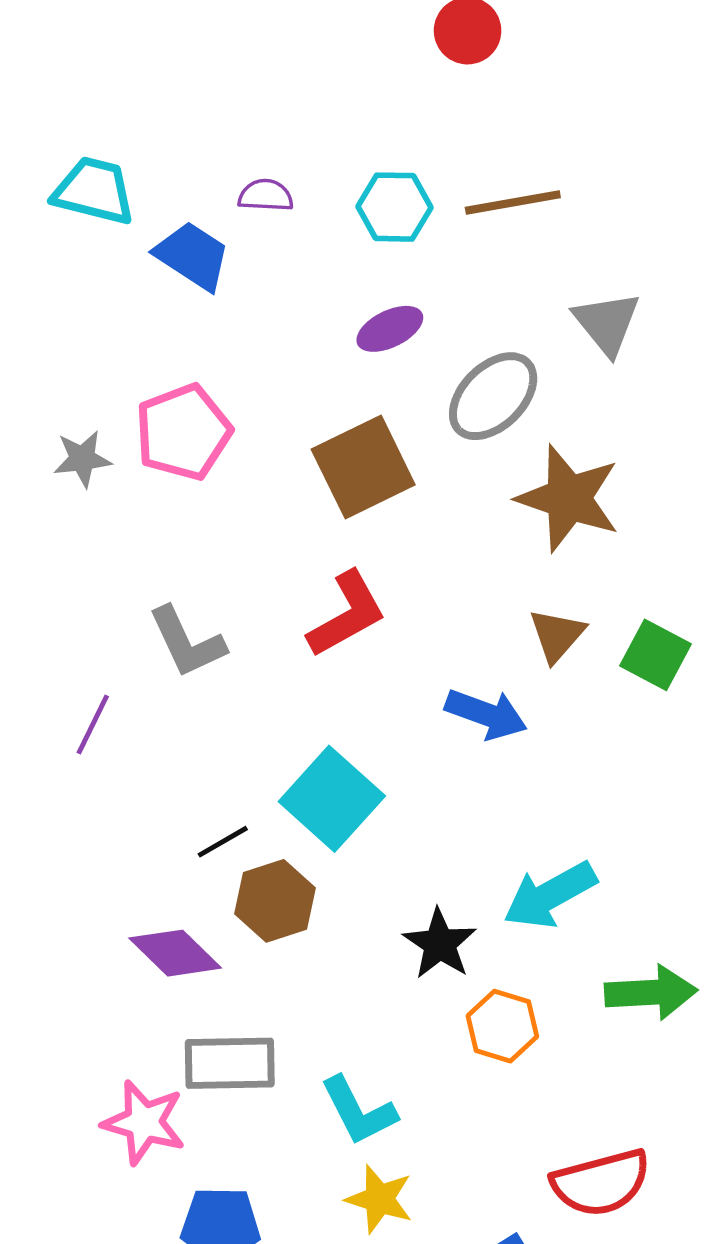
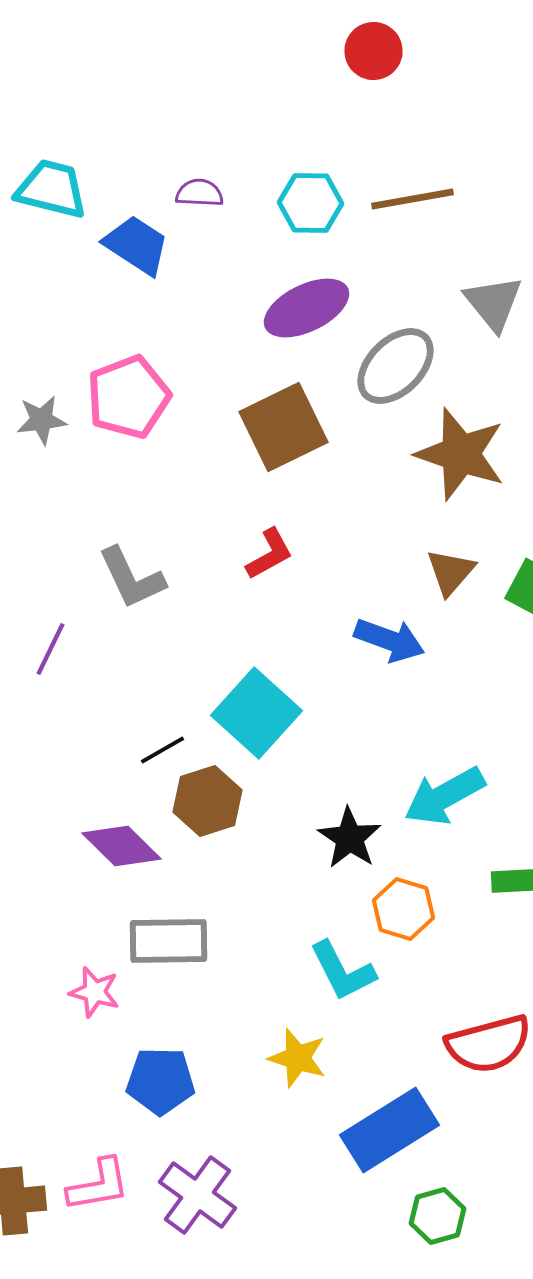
purple ellipse: (390, 329) -> (306, 308), size x1.5
red L-shape: (347, 614) -> (270, 554), size x0.7
cyan L-shape: (358, 1111) -> (342, 971), moved
pink star: (144, 1122) -> (94, 992), size x0.7

